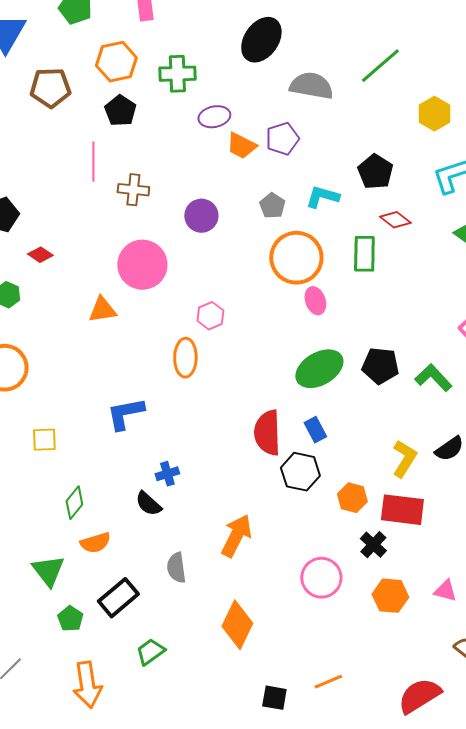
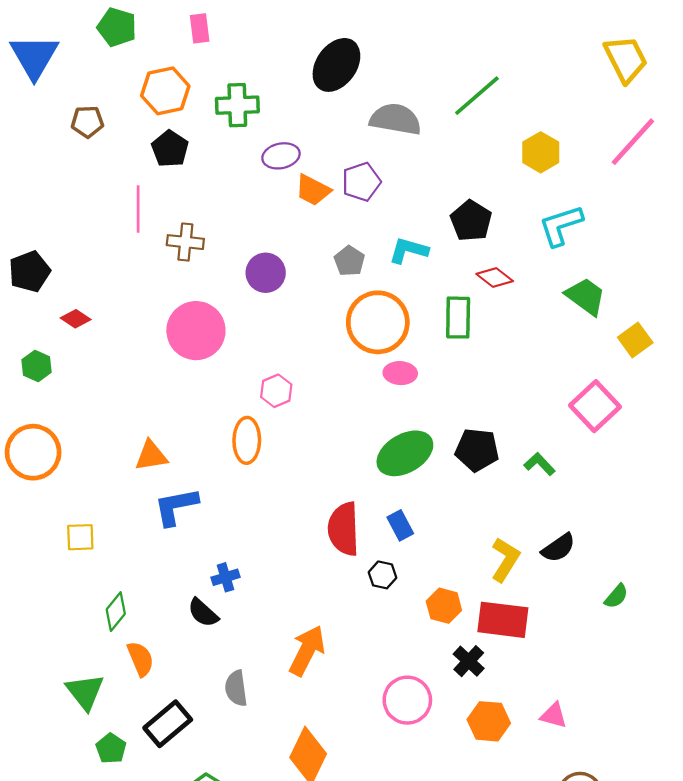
brown pentagon: (50, 88) -> (87, 122), size x0.7
pink ellipse: (315, 301) -> (400, 373), turned -68
orange triangle: (102, 310) -> (151, 456), moved
green L-shape: (433, 378) -> (540, 464), size x0.7
black hexagon: (300, 472) -> (383, 575), size x0.6
orange semicircle: (95, 543) -> (140, 659), turned -96

